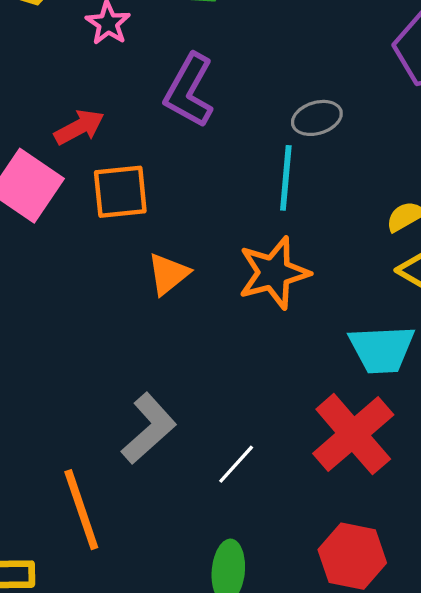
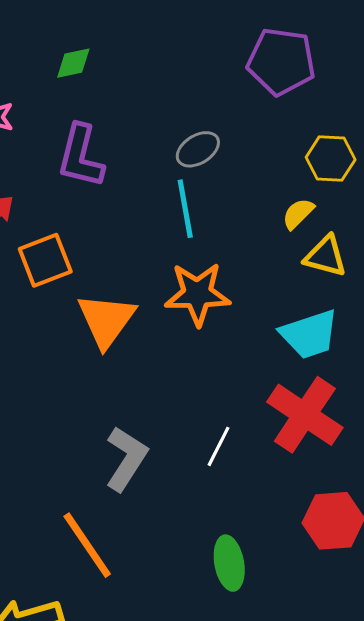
orange star: (274, 273) -> (197, 294), turned 30
orange triangle: (168, 274) -> (106, 320), size x1.5
white line: (236, 464) -> (218, 446), moved

